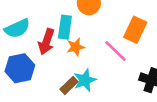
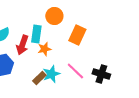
orange rectangle: (135, 30) -> (77, 35), moved
pink line: (115, 51) -> (75, 71), moved

